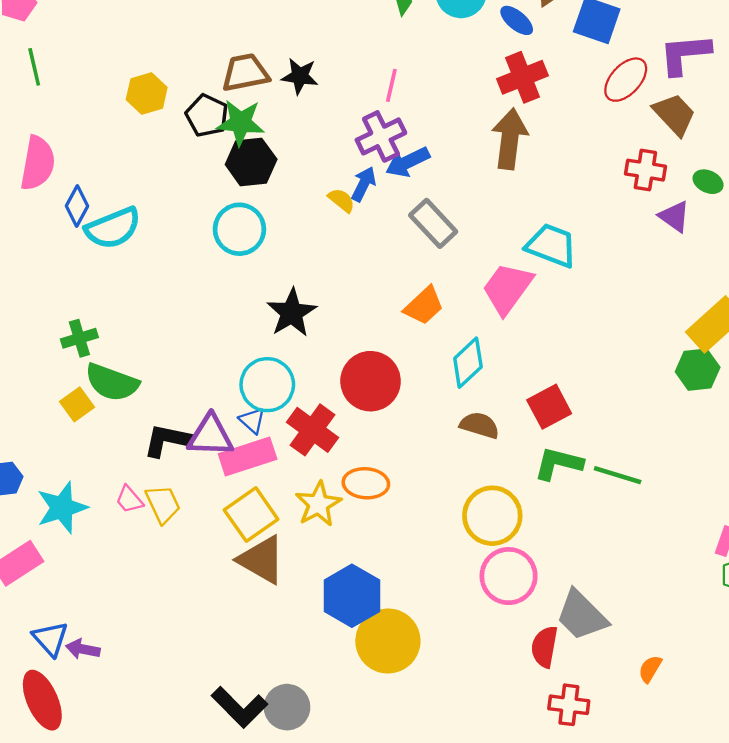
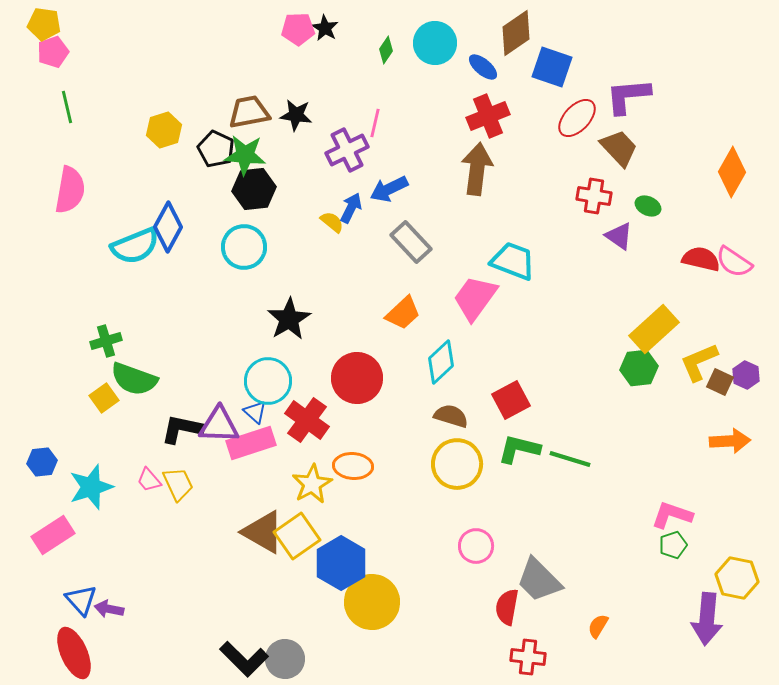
purple cross: (381, 136) -> (347, 150), moved
blue diamond: (77, 206) -> (168, 227), moved, size x1.4
yellow square: (251, 515) -> (297, 536), moved
yellow circle: (492, 516) -> (457, 464), moved
pink circle: (509, 576) -> (476, 546), size x0.7

